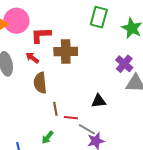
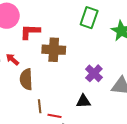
red arrow: (32, 58) -> (12, 59), moved
purple cross: (124, 64) -> (94, 73), moved

